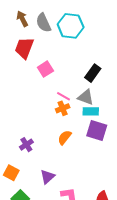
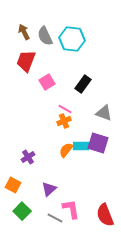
black rectangle: (93, 73) -> (83, 84), moved
gray triangle: (86, 97) -> (104, 113), moved
cyan rectangle: (91, 111) -> (81, 146), moved

